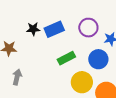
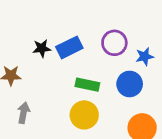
green rectangle: (66, 58) -> (87, 85), turned 42
yellow circle: (82, 82) -> (84, 115), moved

